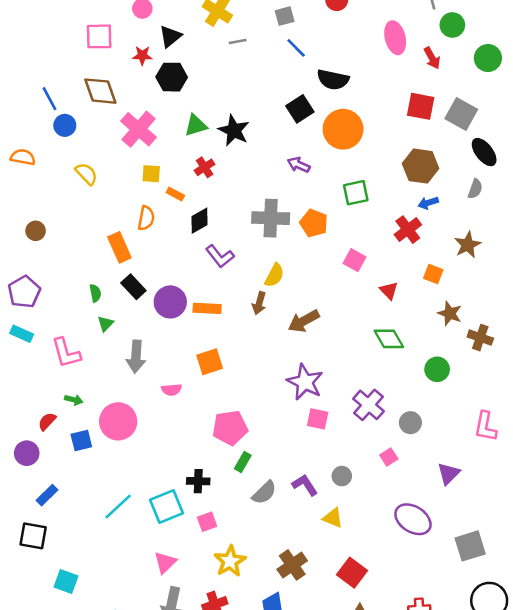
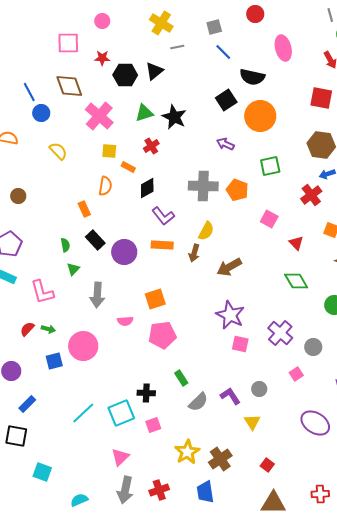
black triangle: (170, 36) -> (154, 71), moved
pink ellipse: (395, 38) -> (283, 48), moved
orange rectangle: (119, 247) -> (84, 209), size x0.7
orange rectangle: (207, 308) -> (162, 245), moved
red semicircle: (47, 421) -> (27, 329), moved
pink pentagon: (230, 428) -> (162, 335), moved
green rectangle: (243, 462) -> (181, 378), turned -63
yellow triangle: (333, 518) -> (252, 422), turned 36
yellow star: (230, 561) -> (187, 452), moved
red square: (352, 573) -> (267, 465), size x0.6

